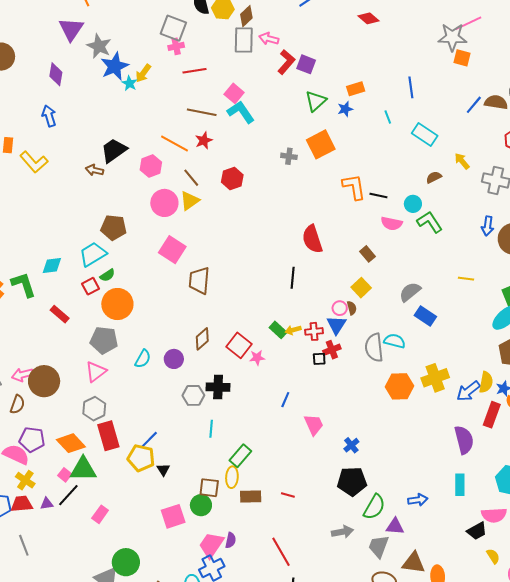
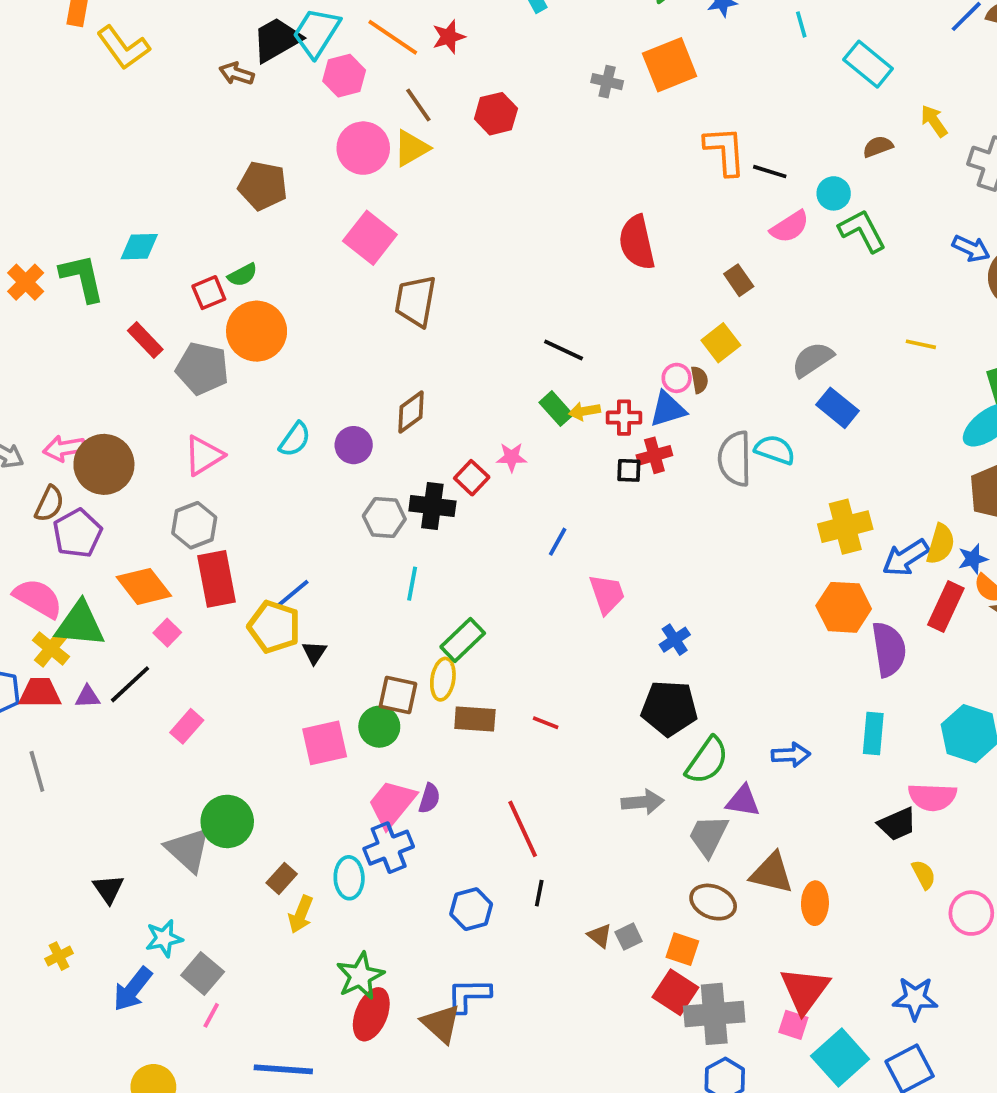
pink semicircle: (392, 223) -> (790, 227), turned -50
blue arrow: (488, 226) -> (971, 248), turned -78
cyan trapezoid: (93, 254) -> (316, 33), moved, turned -32
black line: (293, 278) -> (564, 350), moved, turned -75
blue triangle: (337, 325) -> (668, 409), turned 35
gray pentagon: (104, 340) -> (202, 369), moved
red square: (239, 345) -> (472, 478), moved, size x0.7
orange hexagon: (399, 386) -> (844, 607), moved
purple pentagon: (32, 440) -> (77, 533), moved, turned 30
green triangle: (83, 469) -> (80, 624), moved
pink square: (65, 475) -> (167, 633), moved

